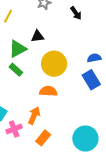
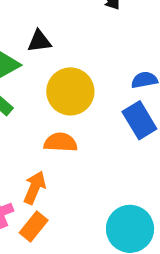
orange rectangle: (43, 138) -> (34, 226), moved

